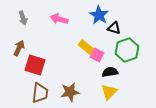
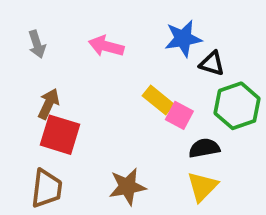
blue star: (99, 15) -> (183, 38), turned 30
brown arrow: (19, 48) -> (49, 104), moved
brown trapezoid: (40, 93) -> (47, 188), moved

